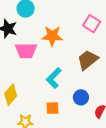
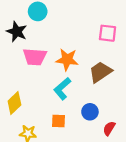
pink square: (92, 24) -> (108, 33), turned -30
orange star: (52, 36) -> (67, 60), moved

